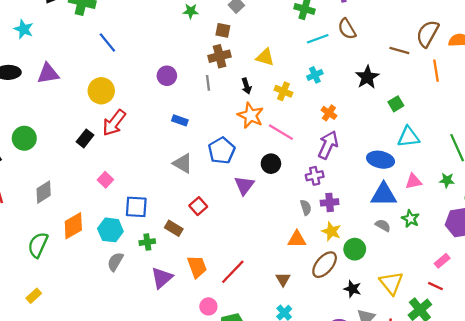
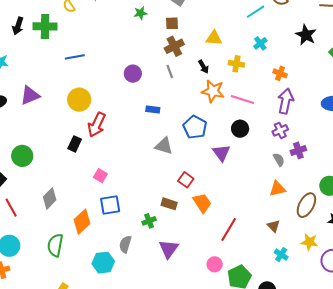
blue line: (107, 43) -> (75, 57), turned -48
blue square: (136, 207) -> (110, 205), moved
cyan hexagon: (110, 230) -> (103, 263), moved
yellow star: (331, 231) -> (309, 242), moved
orange trapezoid: (197, 267) -> (202, 203), moved

